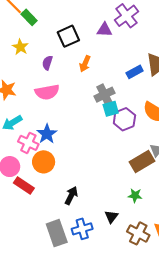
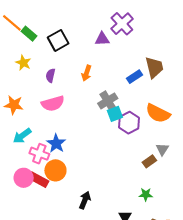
black square: (68, 36) -> (58, 40), moved
brown rectangle: (142, 161) -> (149, 161), size x0.6
red rectangle: (24, 185) -> (39, 180), moved

